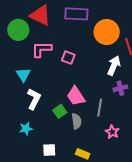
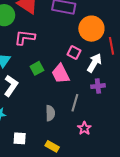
pink square: (68, 58) -> (74, 53), moved
pink trapezoid: (76, 96) -> (61, 74), moved
green square: (60, 111) -> (37, 68), moved

